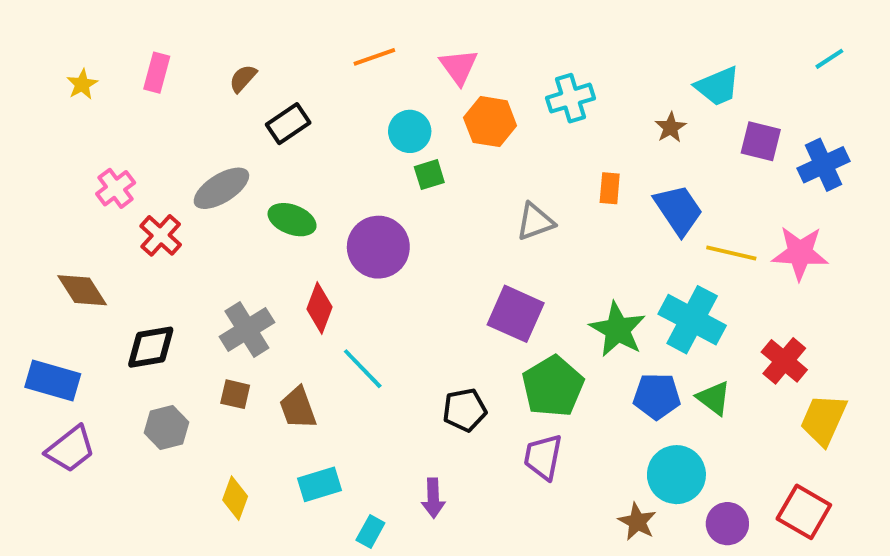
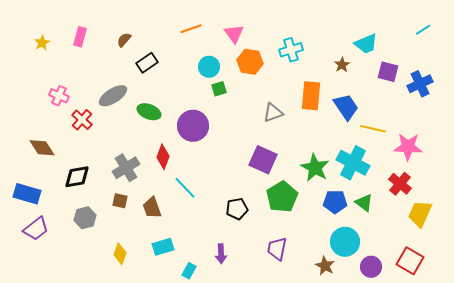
pink cross: (116, 188) -> (59, 96), turned -30
orange rectangle: (610, 188) -> (311, 96), size x1.8
pink star: (800, 253) -> (408, 147), moved
purple trapezoid: (543, 457) -> (277, 249), moved

